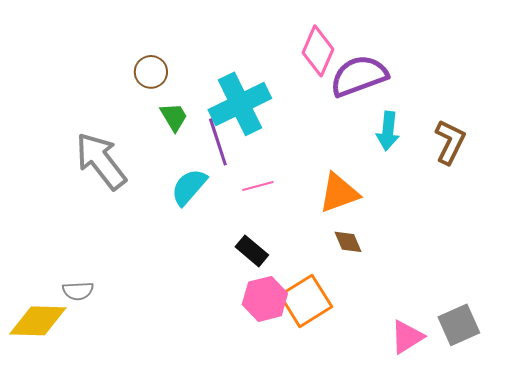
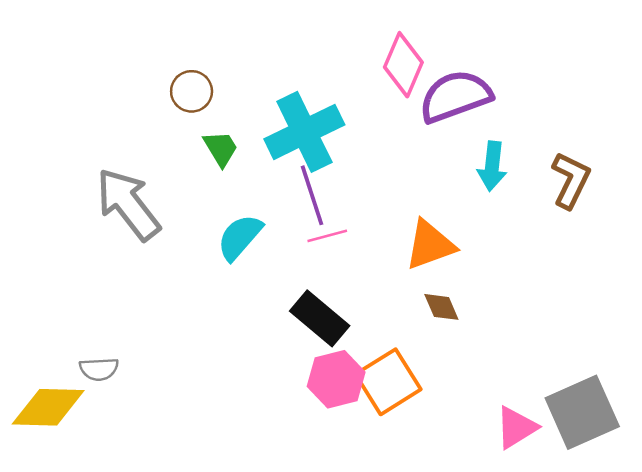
purple line: (218, 142) -> (312, 195), moved
black rectangle: (252, 251) -> (320, 318), size x1.4
gray square: (459, 325) -> (582, 412), size x1.4

